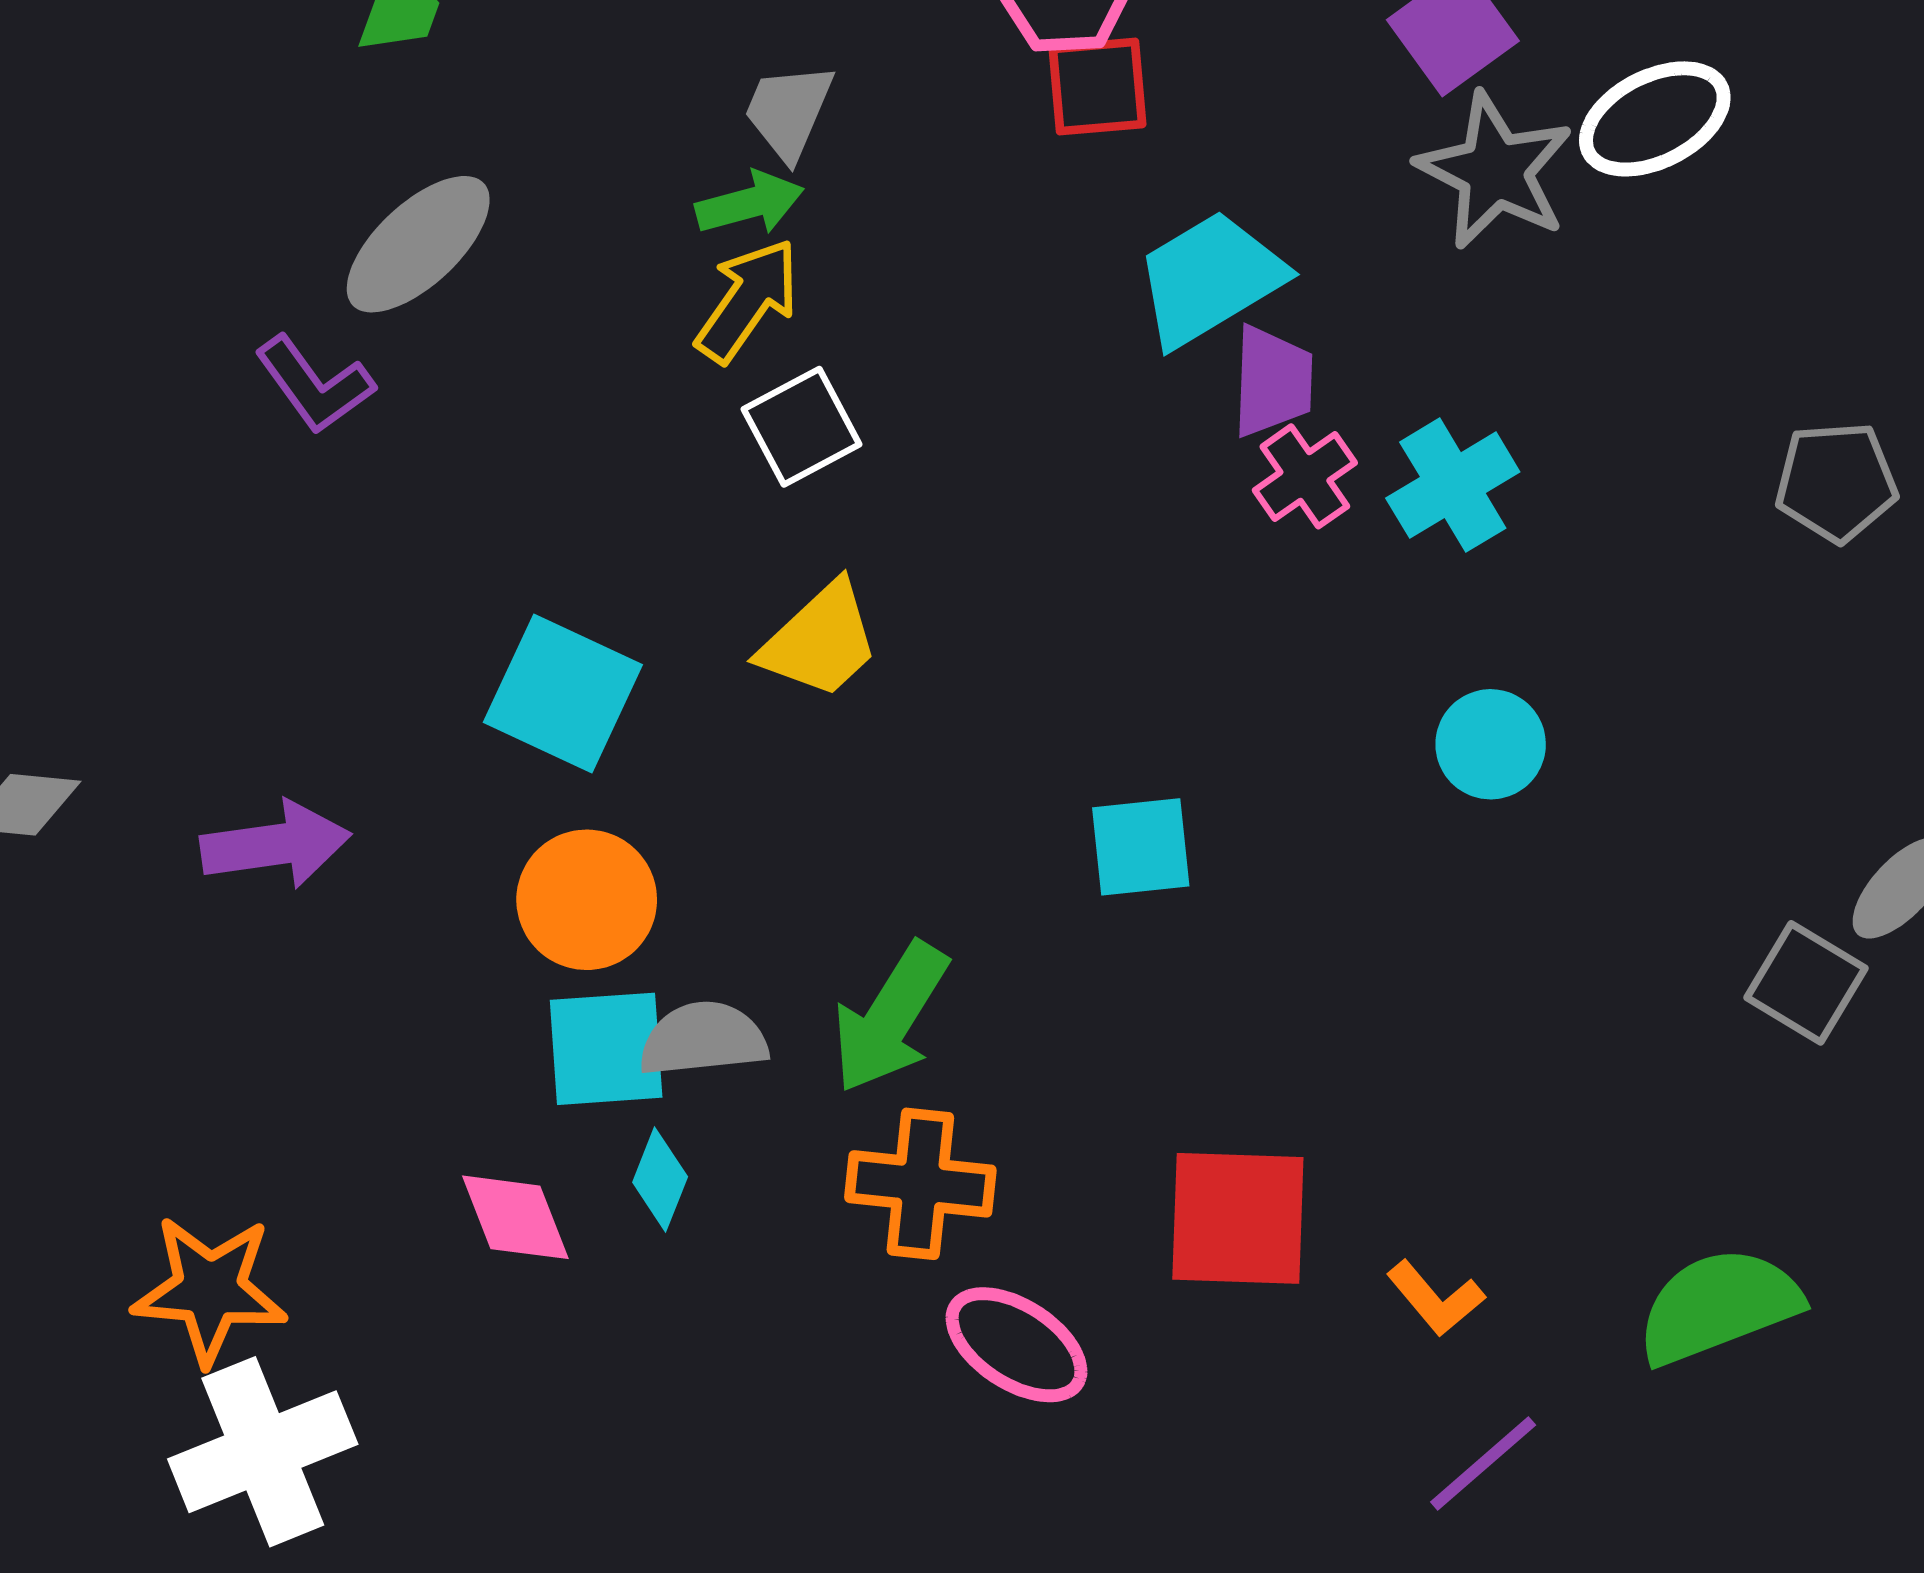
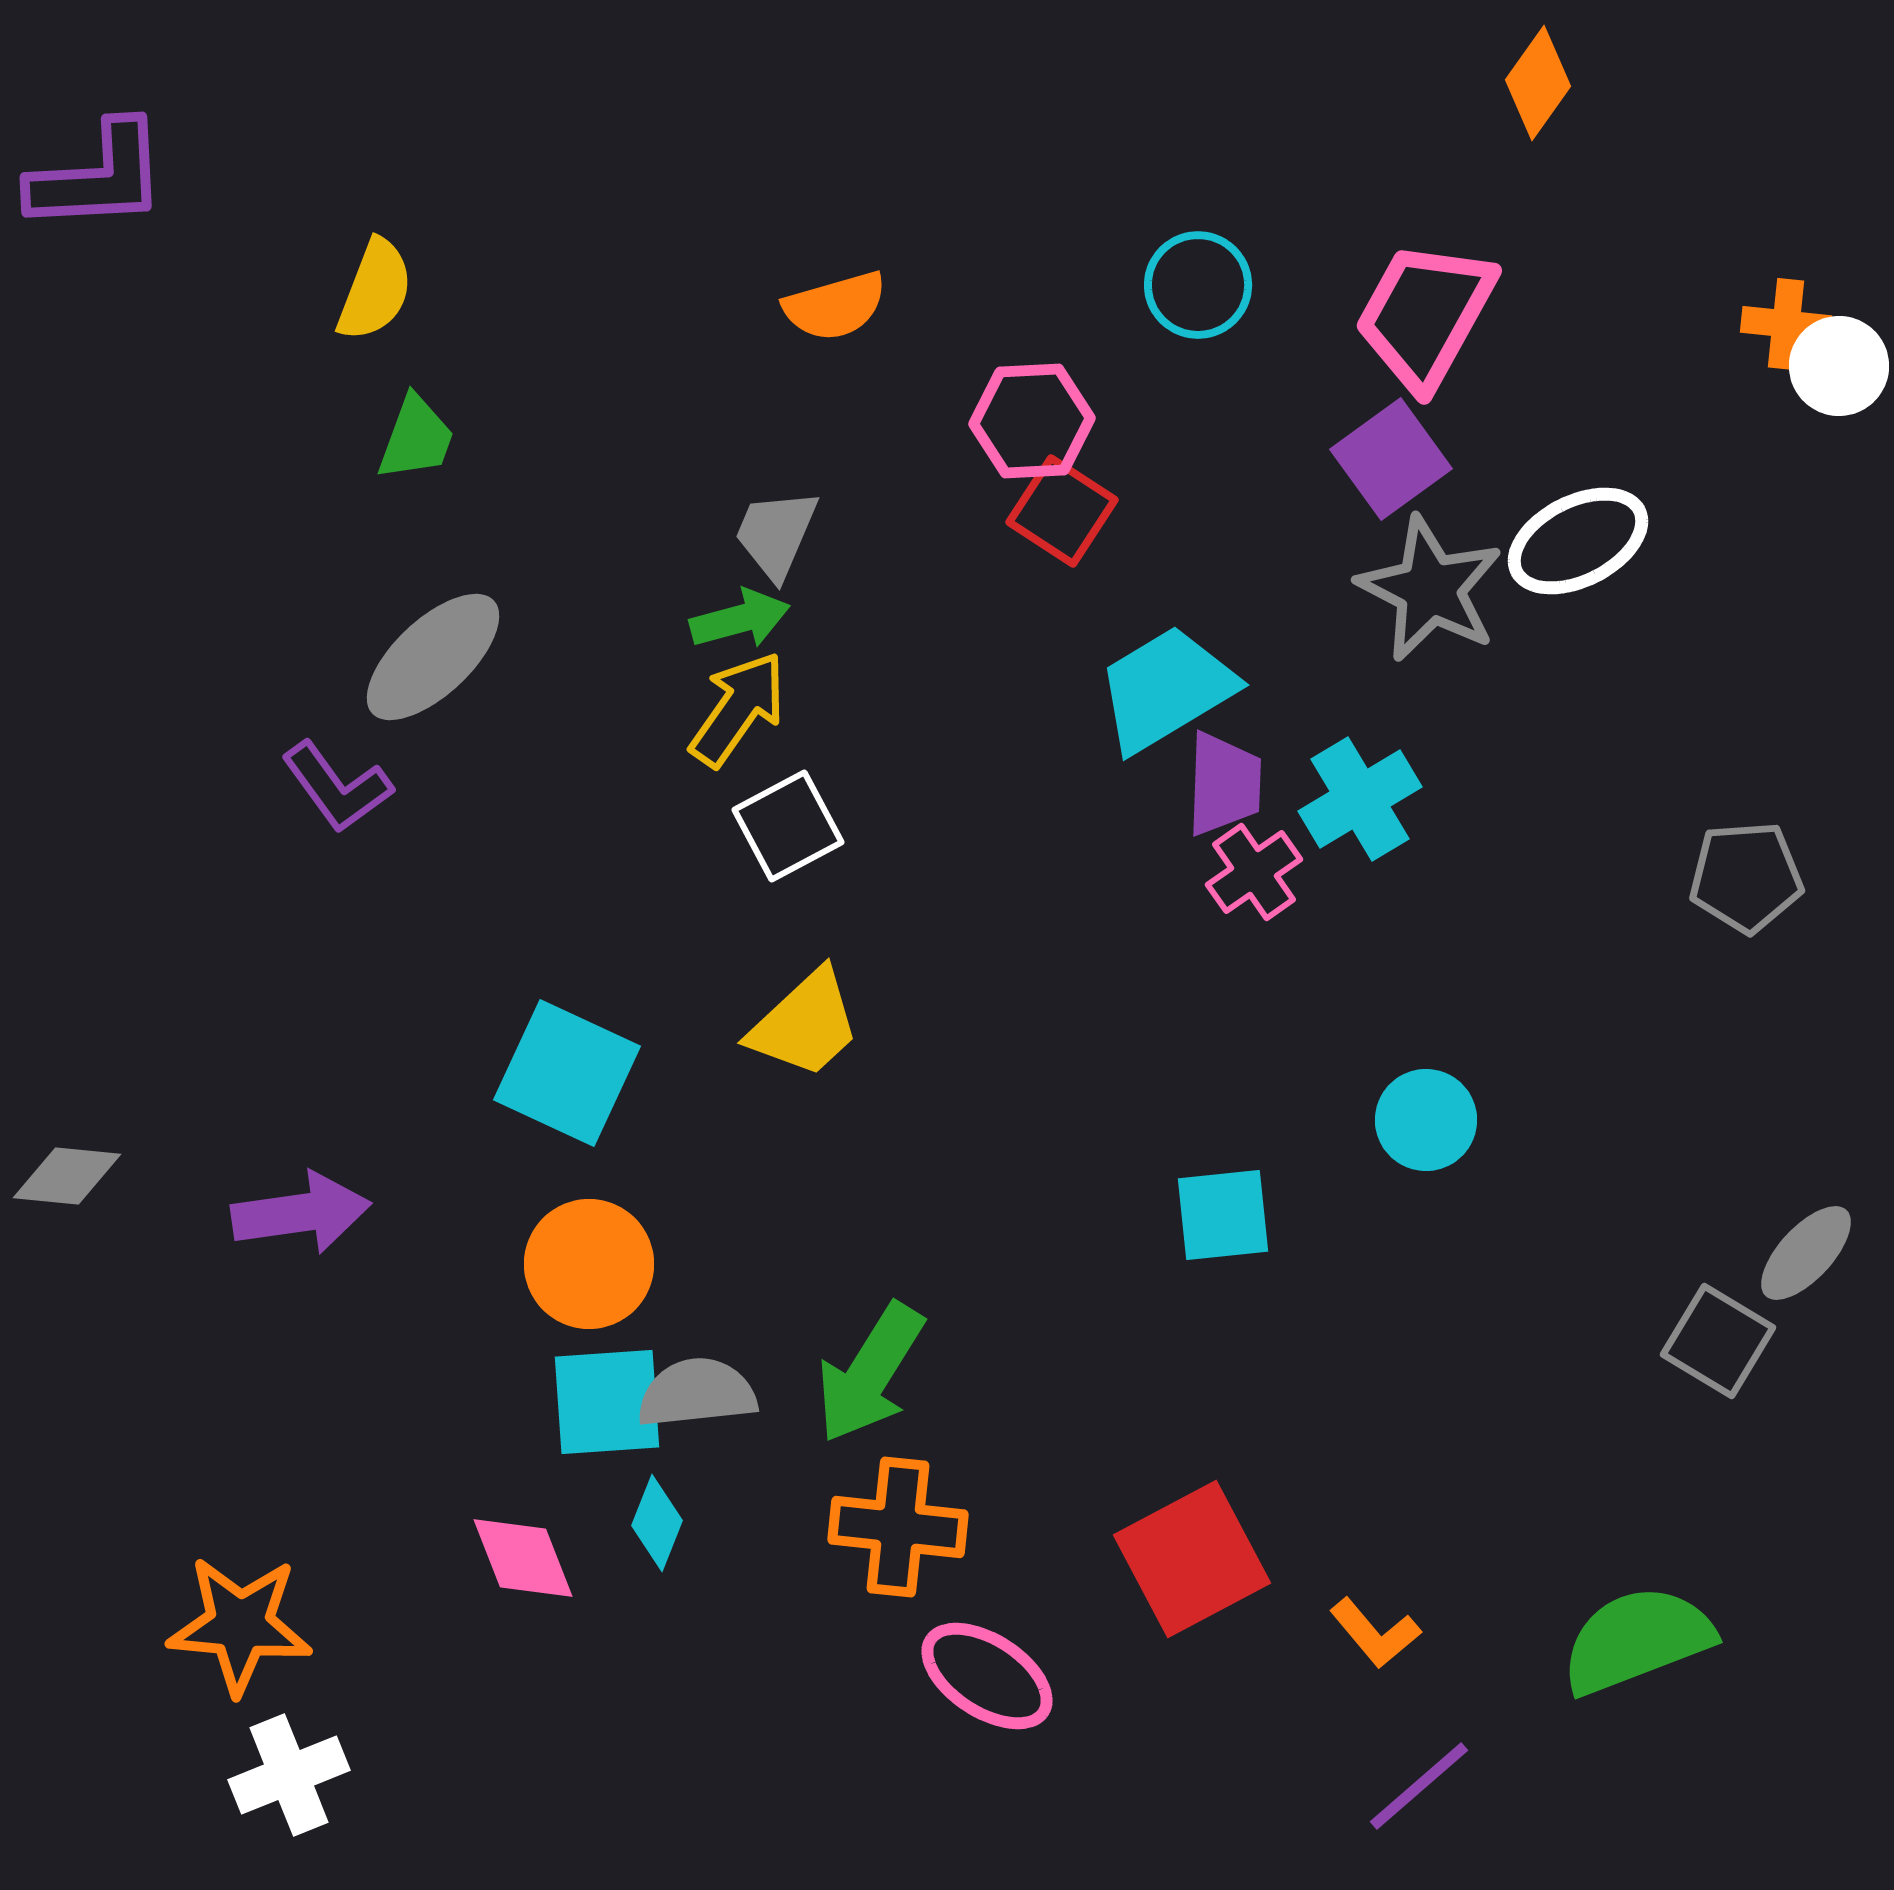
red square: (1097, 87) -> (1062, 511), turned 38
cyan cross: (1453, 485) -> (1360, 799), moved
cyan square: (1141, 847) -> (1223, 1215), moved
red square: (1238, 1218) -> (1192, 1559), turned -30
white cross: (263, 1452) -> (289, 1775), size x0.7

